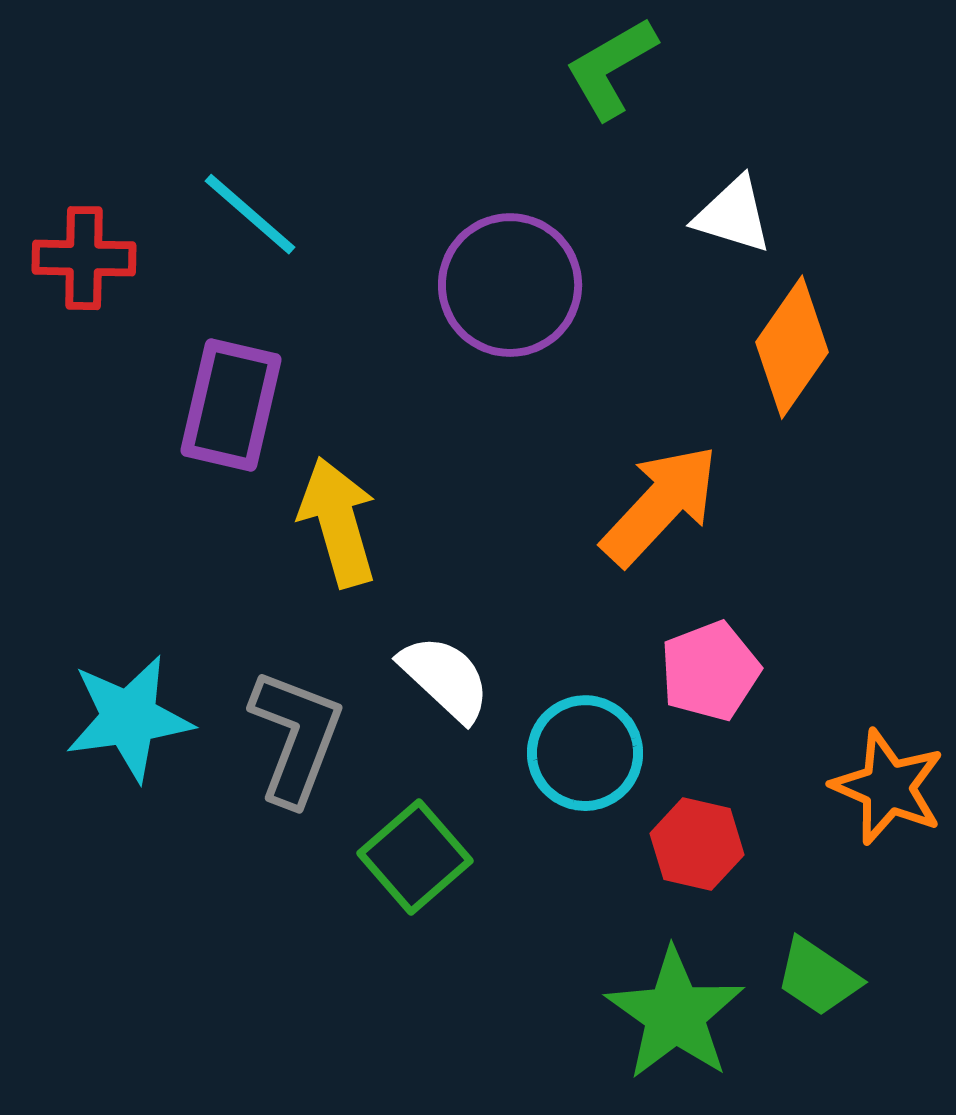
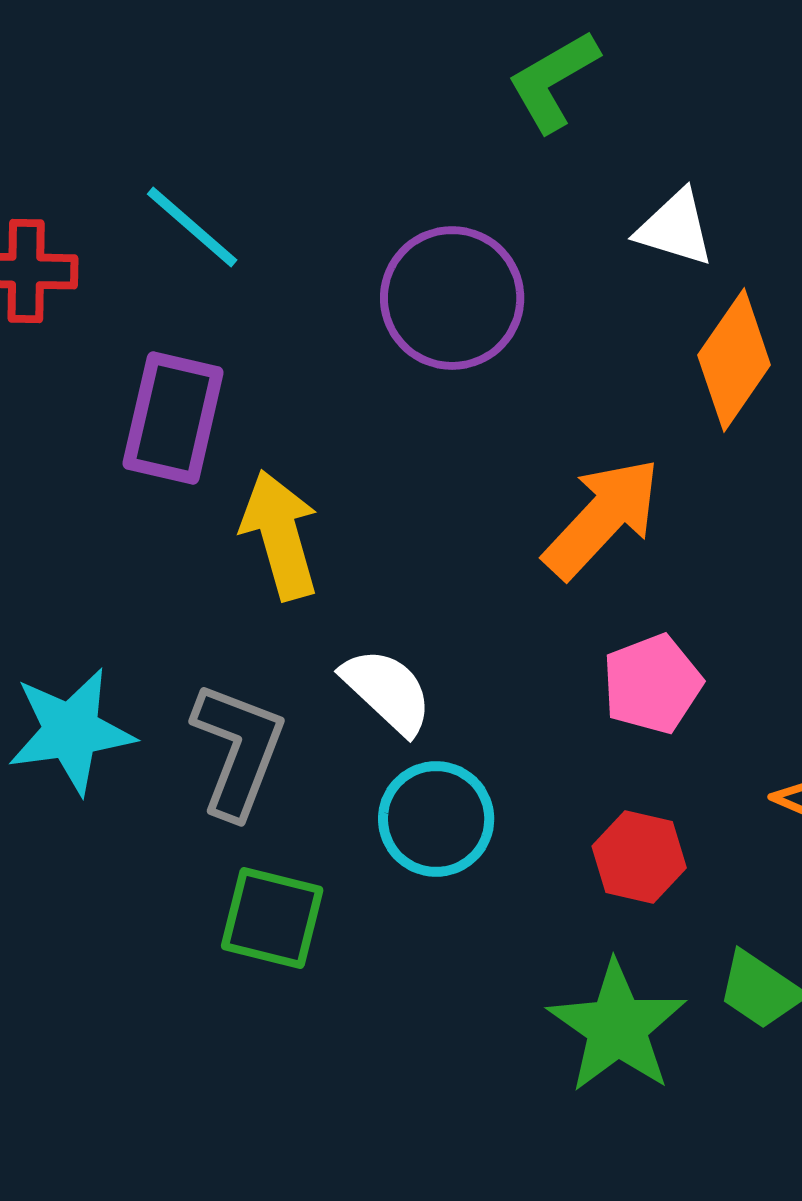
cyan circle: (585, 753) -> (436, 819), moved
green square: (415, 857) -> (272, 918), moved, turned -35

